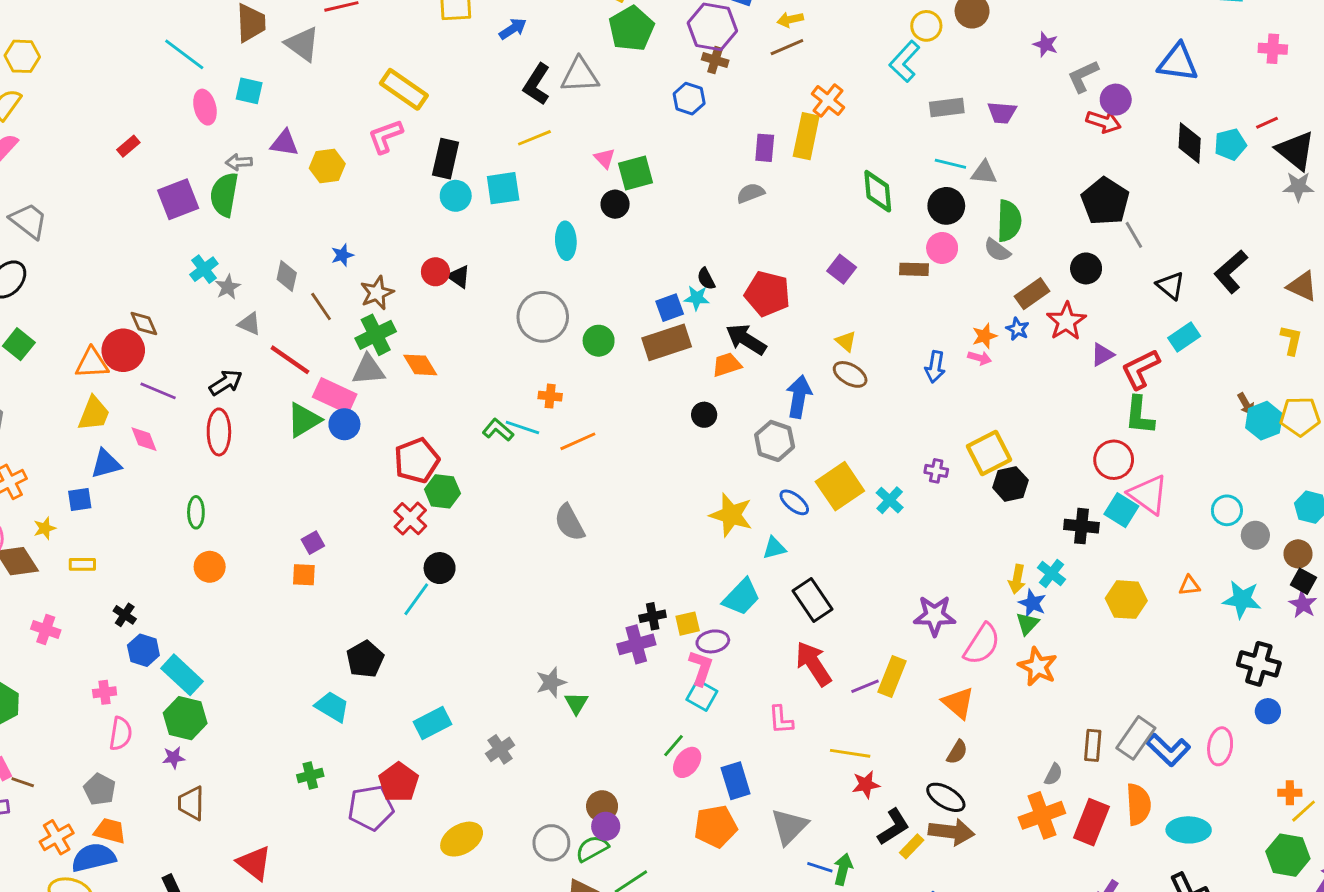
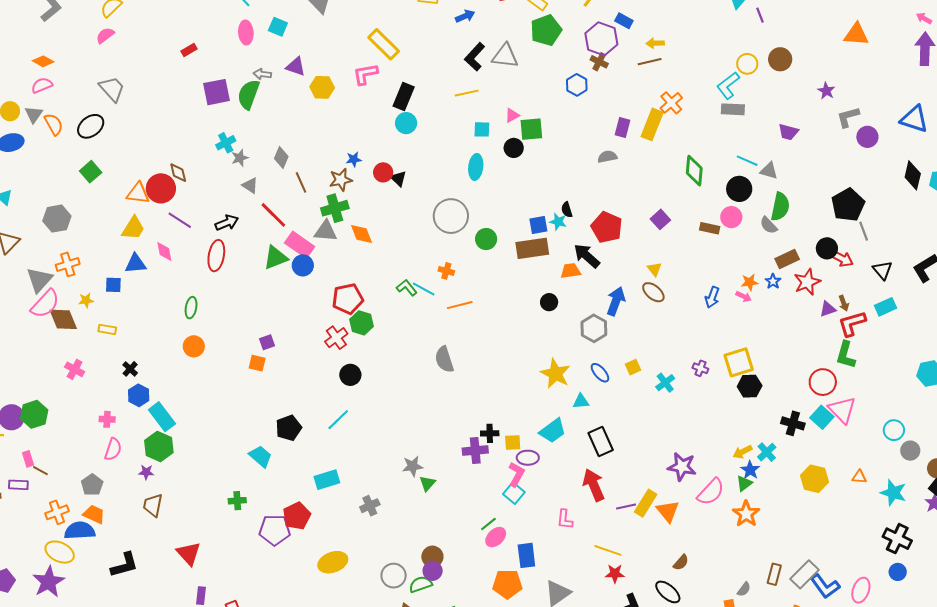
gray rectangle: (947, 108) -> (733, 109), moved
red arrow: (1104, 122) -> (842, 258), moved
pink triangle: (605, 158) -> (512, 115), turned 35
cyan square: (503, 188) -> (482, 129), moved, size x0.7
blue star: (342, 255) -> (354, 159), moved
brown arrow: (1246, 404) -> (844, 303), moved
yellow square: (840, 486) -> (633, 367), size x0.5
yellow arrow: (1017, 579) -> (743, 452), turned 42
cyan line: (416, 599) -> (338, 420), moved
orange triangle: (958, 703) -> (668, 511), moved

